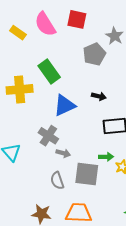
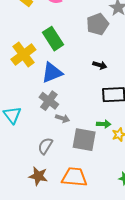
yellow cross: (20, 89) -> (23, 55), turned -35
blue triangle: (64, 105) -> (52, 73), moved
gray semicircle: (57, 181) -> (45, 146), moved, turned 48

